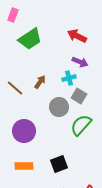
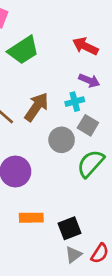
brown arrow: (40, 82) -> (36, 107), size x1.6
black square: (59, 164) -> (69, 228), moved
orange rectangle: (24, 166) -> (31, 218), moved

